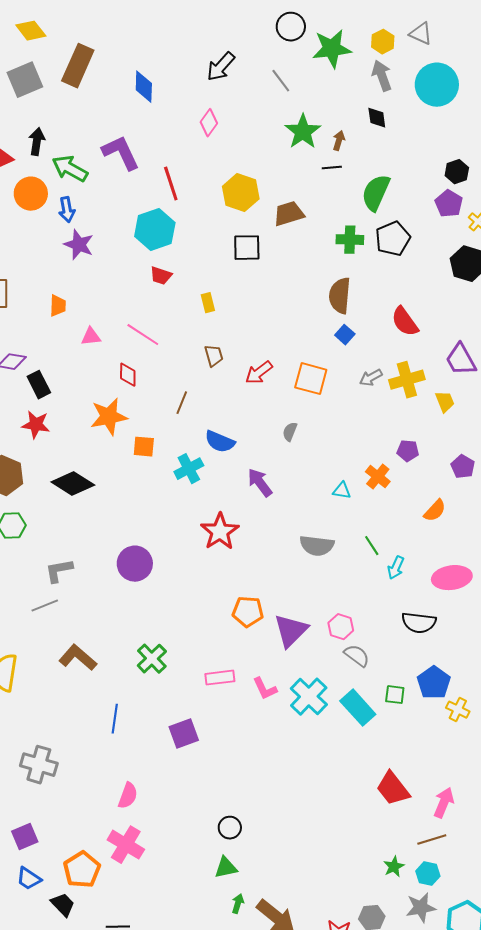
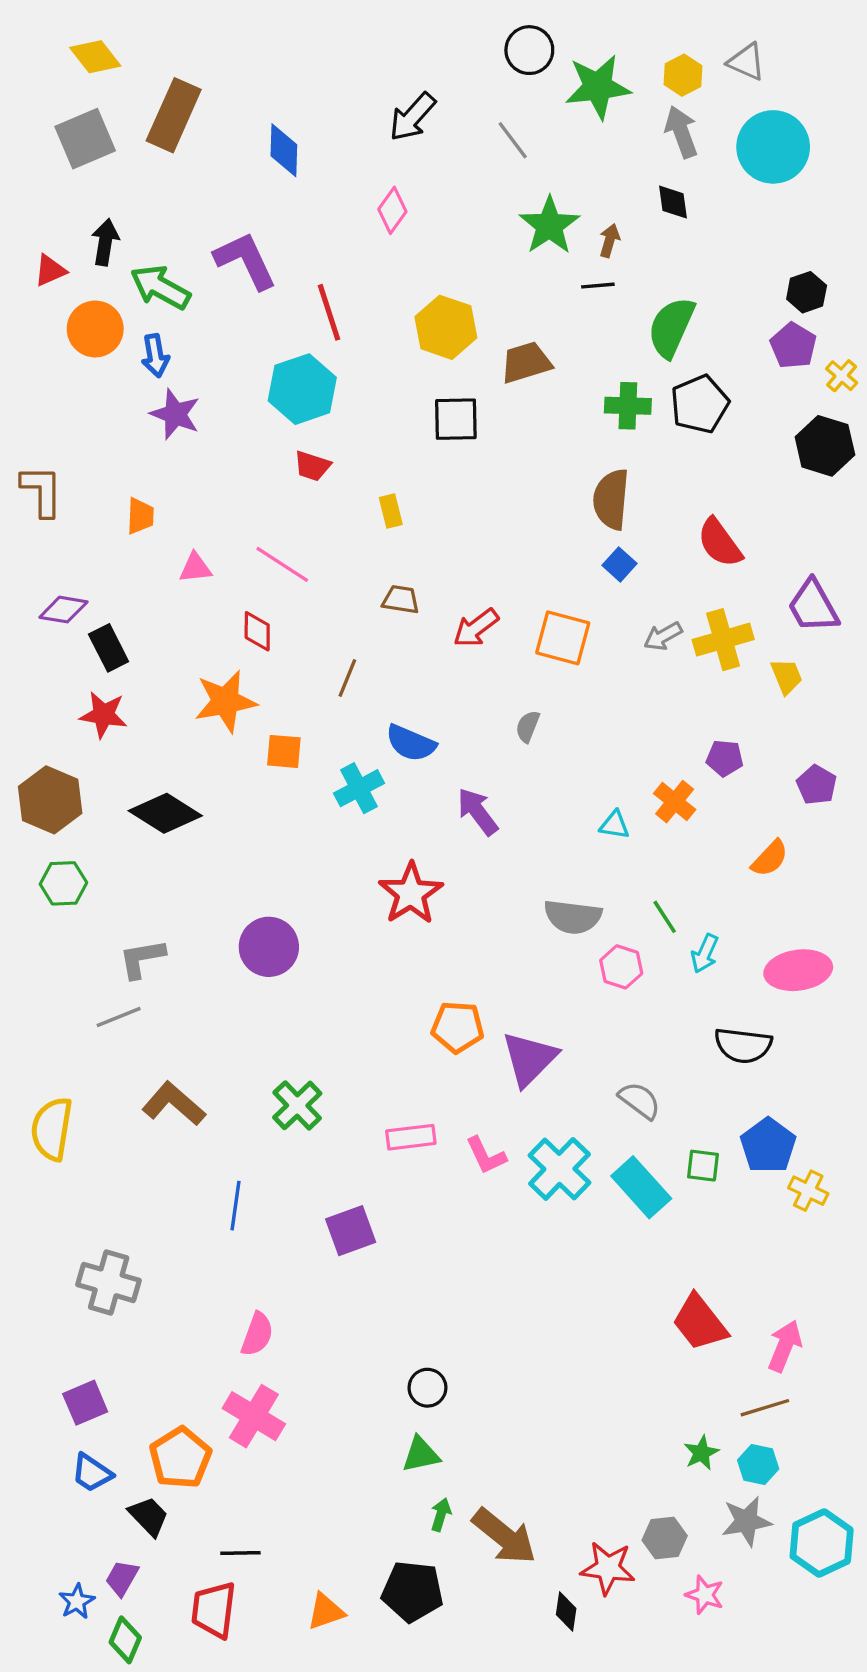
brown trapezoid: (214, 356) -> (401, 599), turned -65
pink hexagon: (341, 627) -> (621, 967), moved

